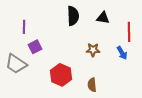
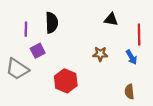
black semicircle: (73, 16) -> (52, 23), moved
brown semicircle: (92, 85) -> (129, 92), moved

